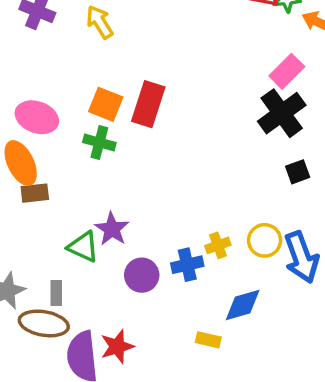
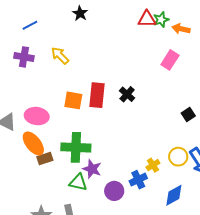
black cross: (282, 113) -> (127, 94), moved, size x0.6
green cross: (99, 142) -> (76, 147), moved, size x1.6

